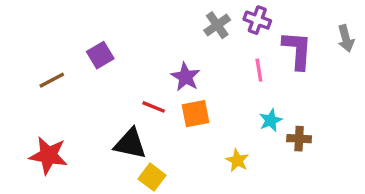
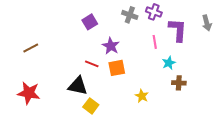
gray cross: (217, 25) -> (130, 15), turned -35
purple square: (100, 55) -> (90, 22), moved
cyan star: (271, 120) -> (169, 63), moved

